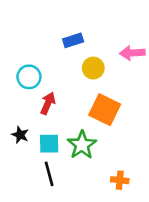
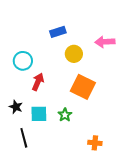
green star: (82, 145) -> (65, 115), size x0.6
black line: (49, 174) -> (24, 138), moved

